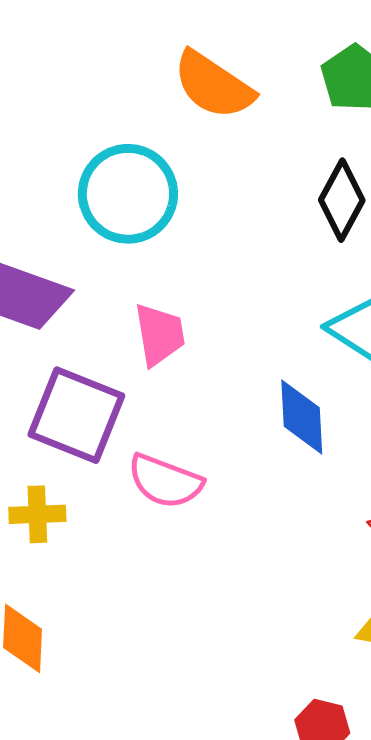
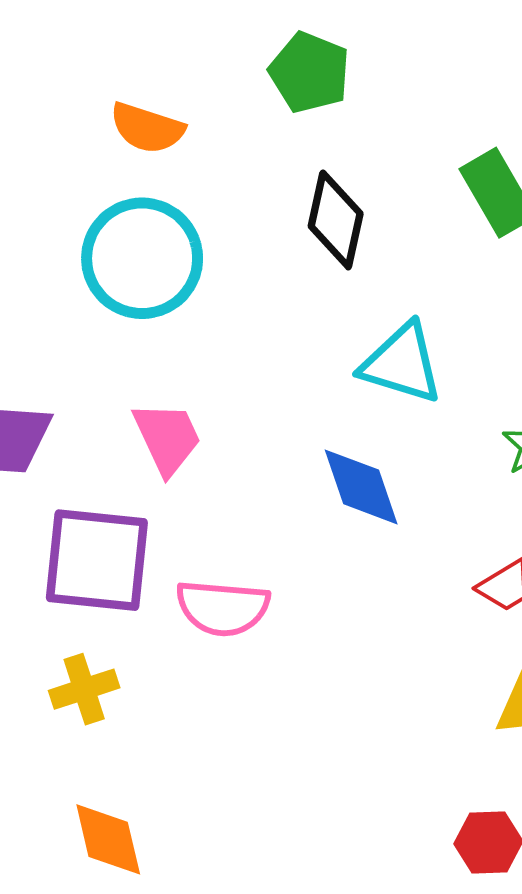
orange semicircle: (213, 85) -> (147, 128), size x0.7
cyan circle: (128, 194) -> (142, 258), moved

